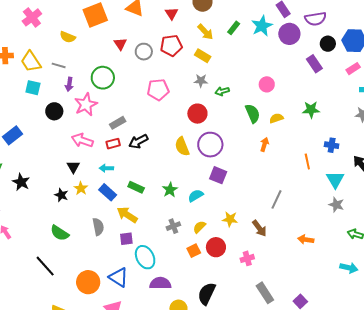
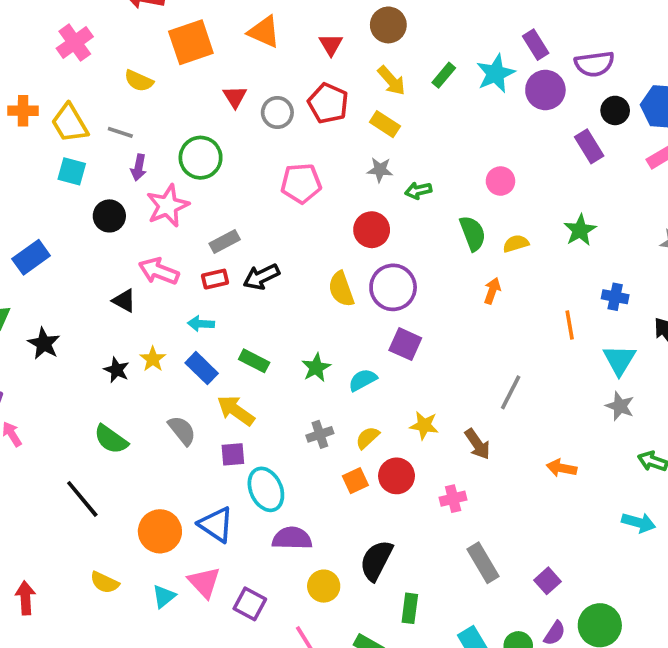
red pentagon: (171, 45) -> (328, 103), turned 30
green star: (311, 110) -> (580, 230), turned -30
black triangle: (73, 167) -> (124, 301), moved, turned -32
gray semicircle: (98, 227) -> (182, 430), turned -30

